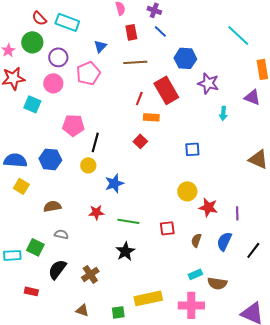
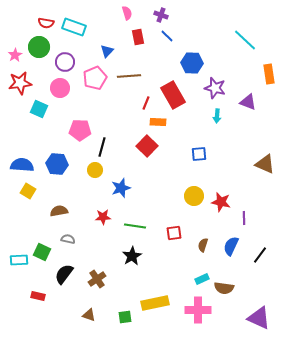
red semicircle: (39, 18) -> (46, 23), turned -35
brown line: (135, 62) -> (129, 76), moved
purple triangle: (252, 97) -> (248, 102), moved
cyan arrow: (223, 113) -> (217, 116), moved
red square: (140, 141) -> (147, 146), size x1.5
red star: (208, 207) -> (221, 202), moved

